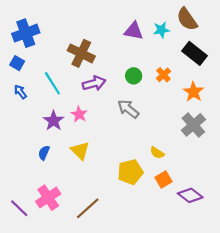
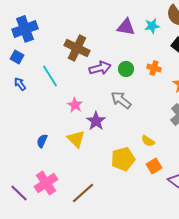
orange cross: (163, 75) -> (154, 68), turned -32
purple arrow: (94, 83) -> (100, 68), moved
purple star: (53, 121) -> (96, 121), moved

